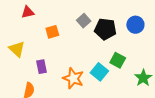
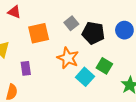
red triangle: (28, 12) -> (14, 12), turned 32
orange square: (52, 32) -> (39, 33), size x1.5
orange star: (73, 78) -> (68, 58), moved

